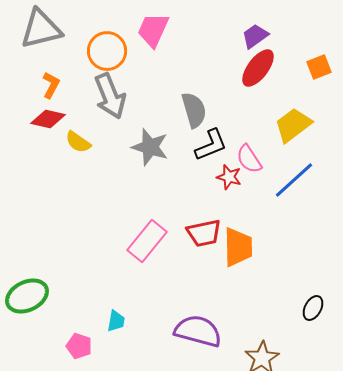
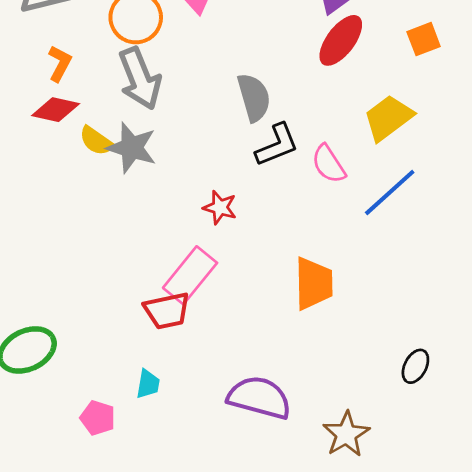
gray star: (150, 147) -> (132, 148), moved
red star: (229, 177) -> (220, 207), moved
red trapezoid: (204, 233) -> (167, 311), moved

